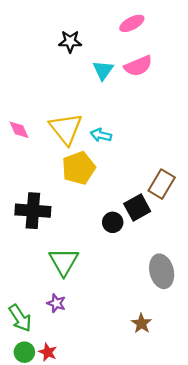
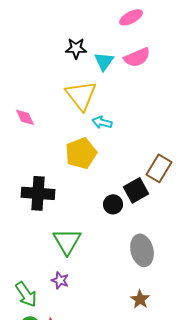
black star: (70, 41) -> (76, 48), moved
yellow triangle: (66, 129) -> (81, 95), moved
gray ellipse: (162, 271) -> (142, 250), moved

